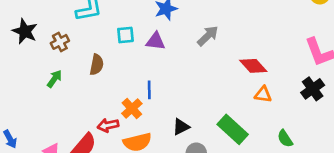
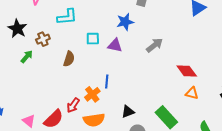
green arrow: (54, 79) -> (27, 57), moved
red arrow: (108, 125) -> (73, 105), turned -49

